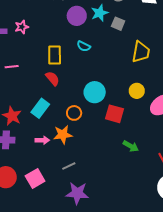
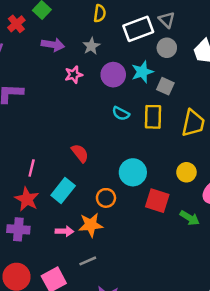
pink star: (22, 27) -> (74, 75), moved
yellow rectangle: (55, 55) -> (153, 117), moved
pink line: (12, 67) -> (32, 168), moved, turned -72
green arrow: (131, 146) -> (190, 218), moved
gray line: (69, 166) -> (88, 261), moved

